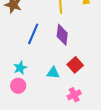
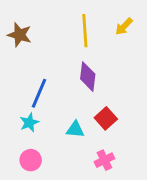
blue line: (33, 34) -> (39, 93), moved
pink circle: (18, 86) -> (31, 160), moved

